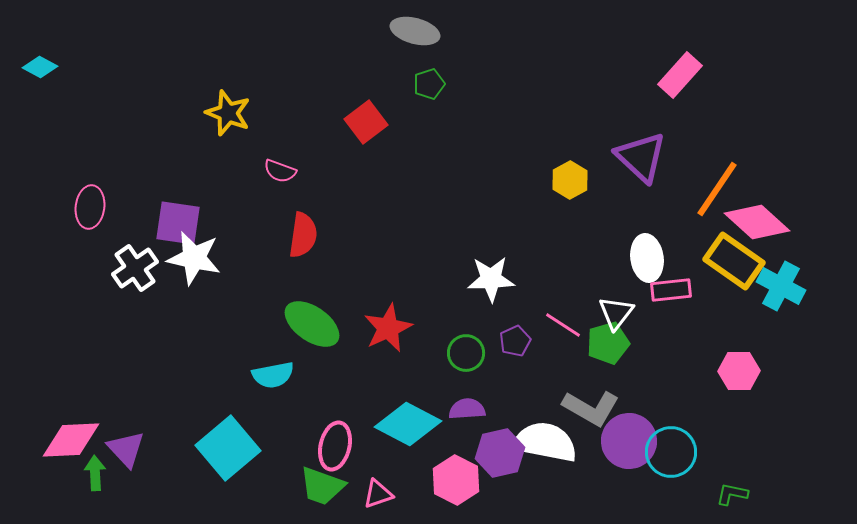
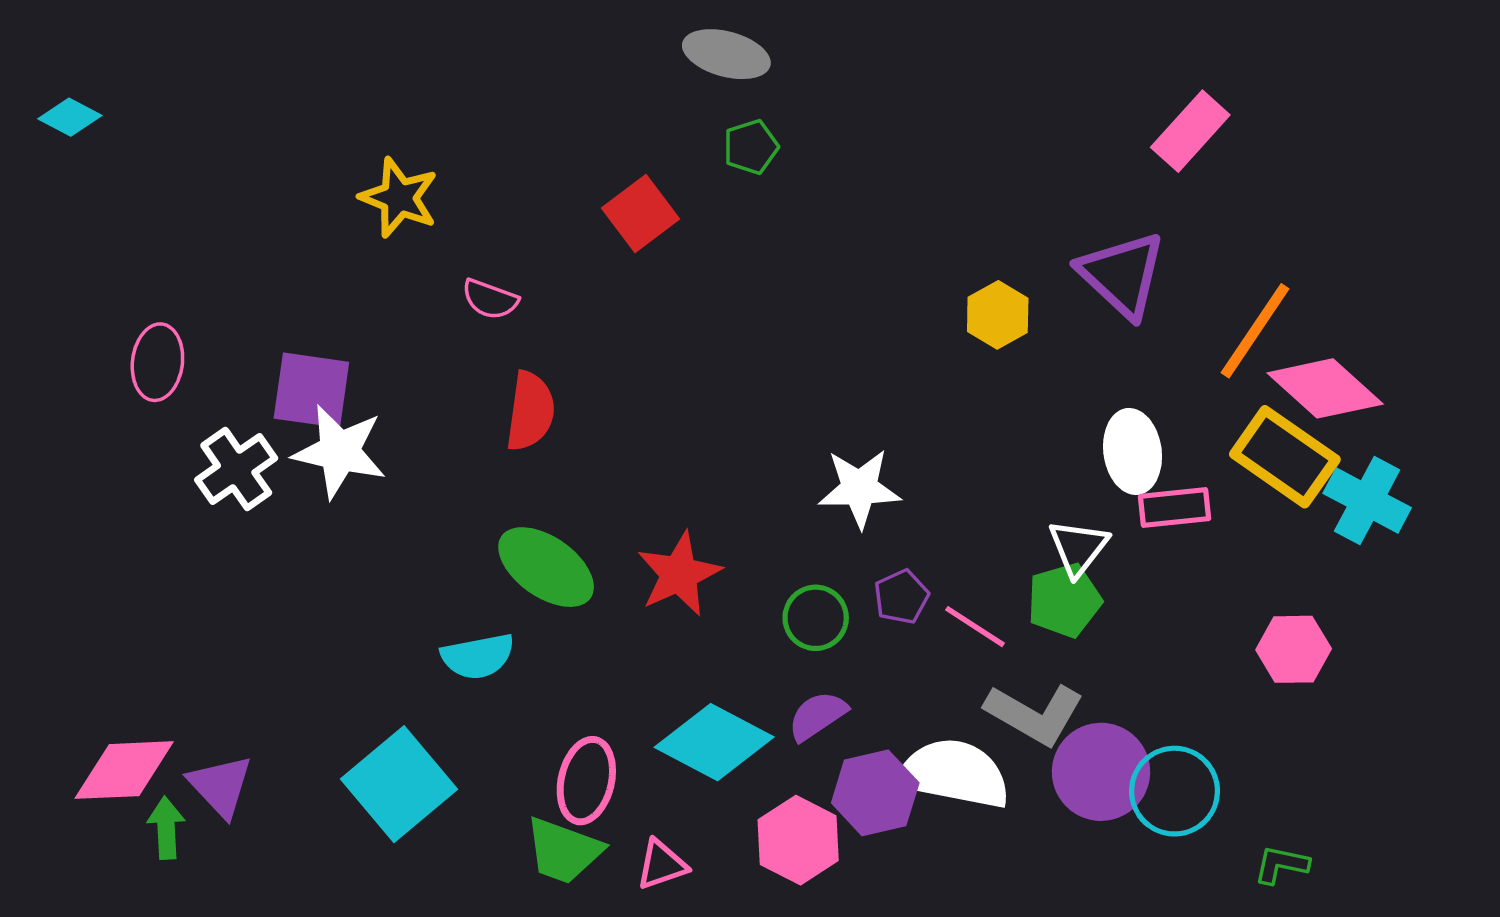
pink line: (563, 325) -> (975, 627), moved
purple semicircle: (467, 409) -> (817, 716), turned -30

